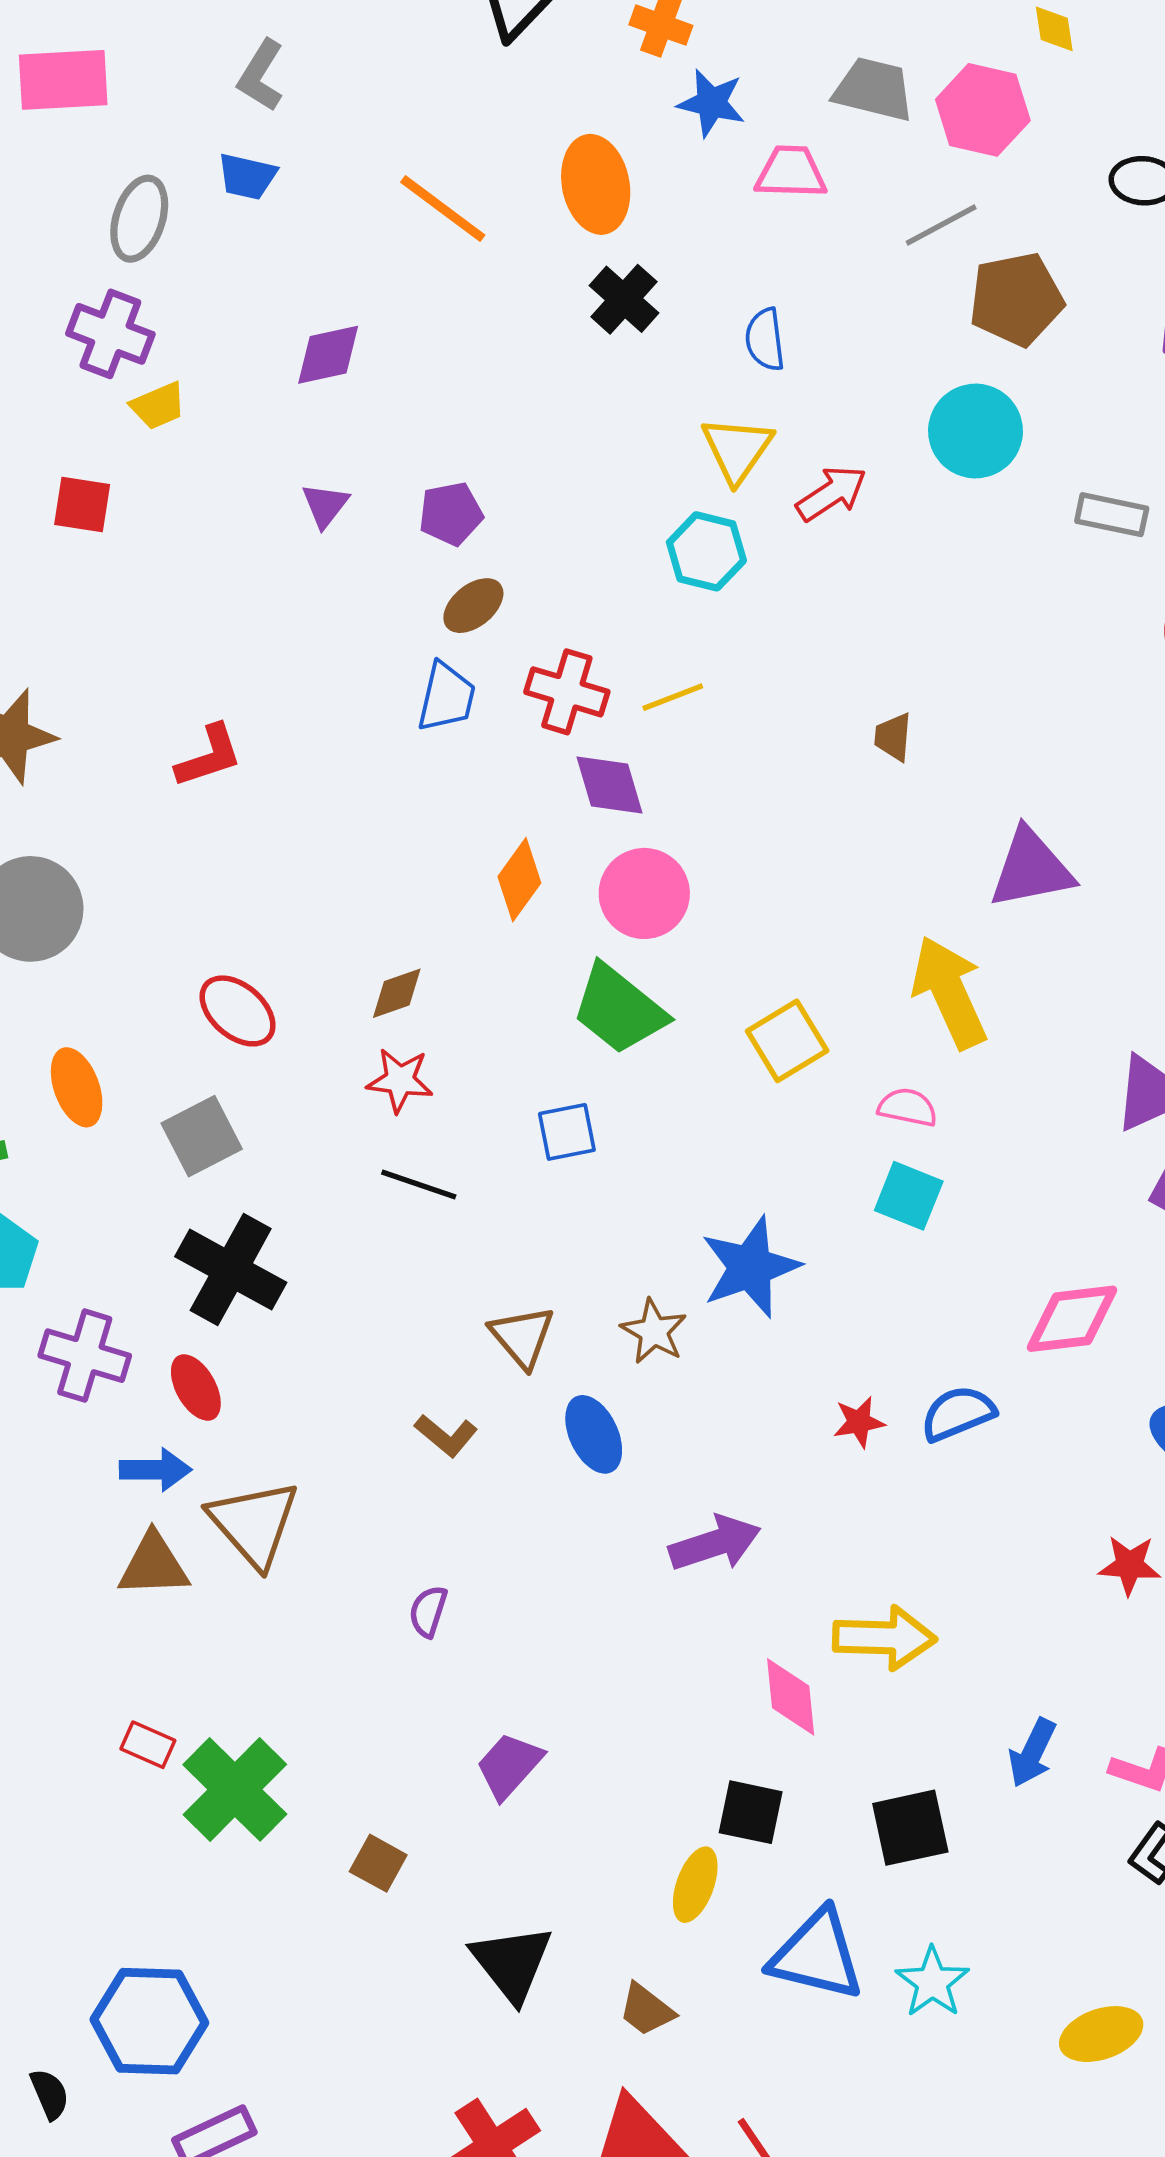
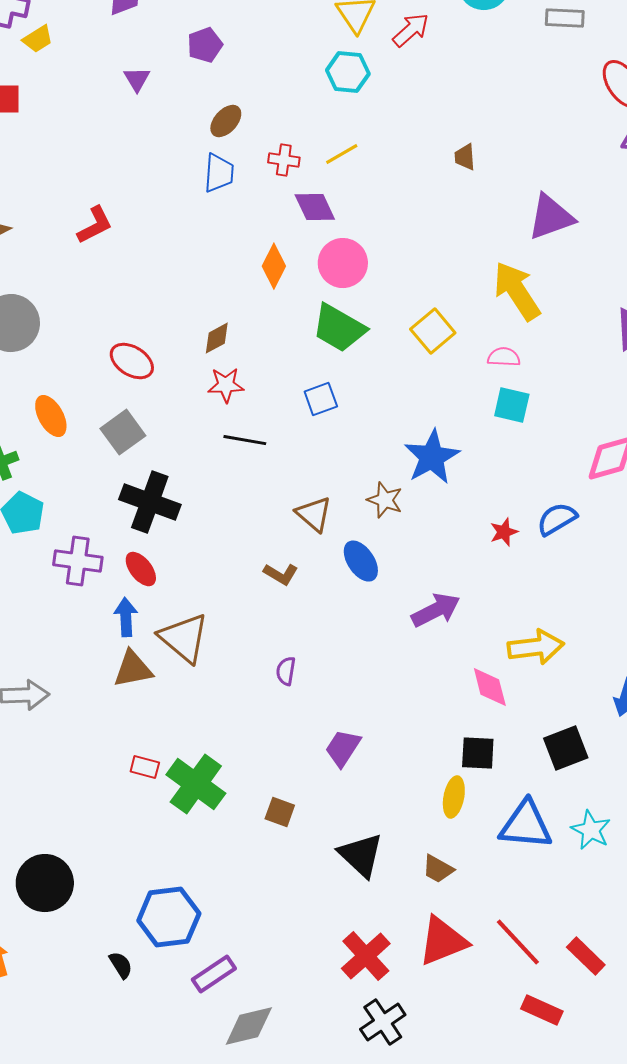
purple pentagon: (451, 514) -> (205, 45), moved
red cross: (567, 692) -> (284, 160), size x0.7
blue arrow: (155, 1470) -> (126, 617), turned -84

